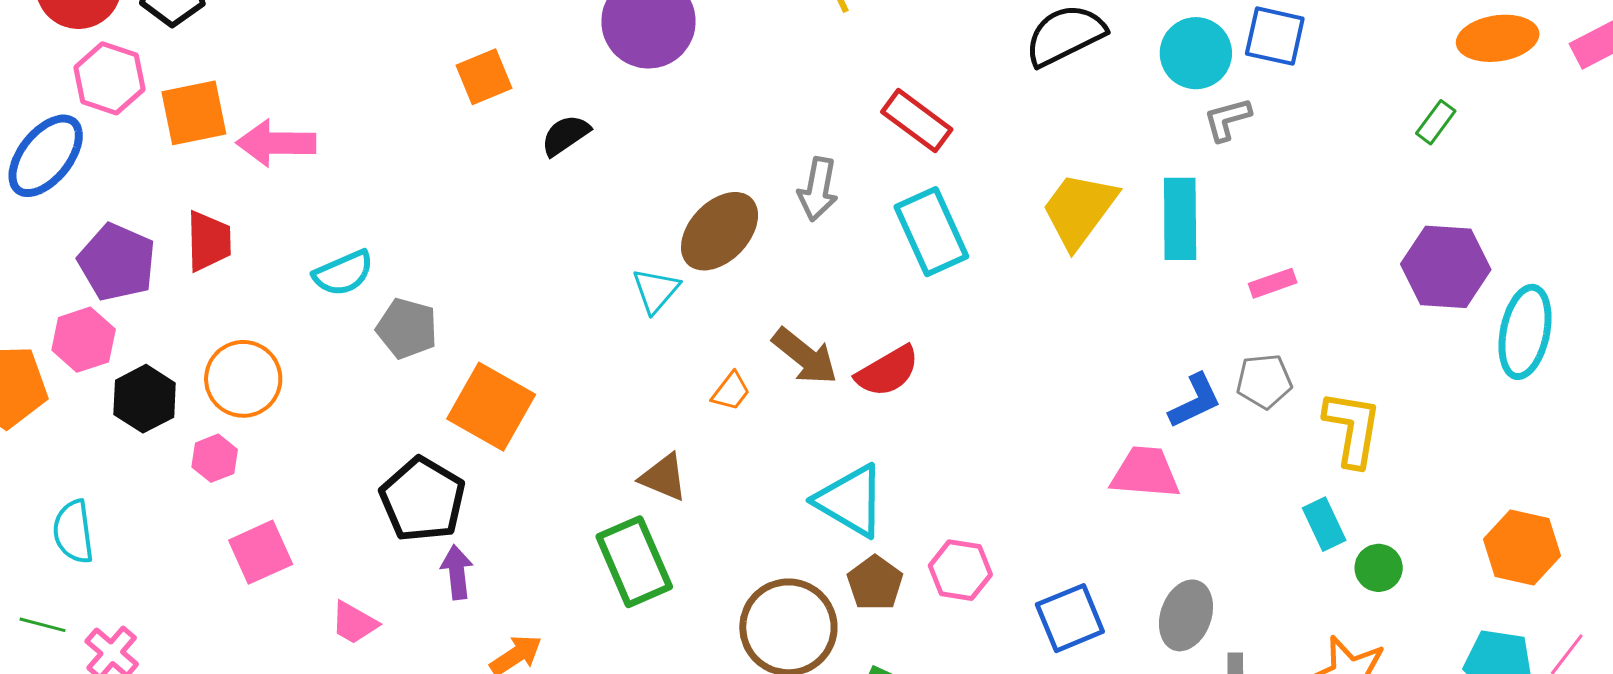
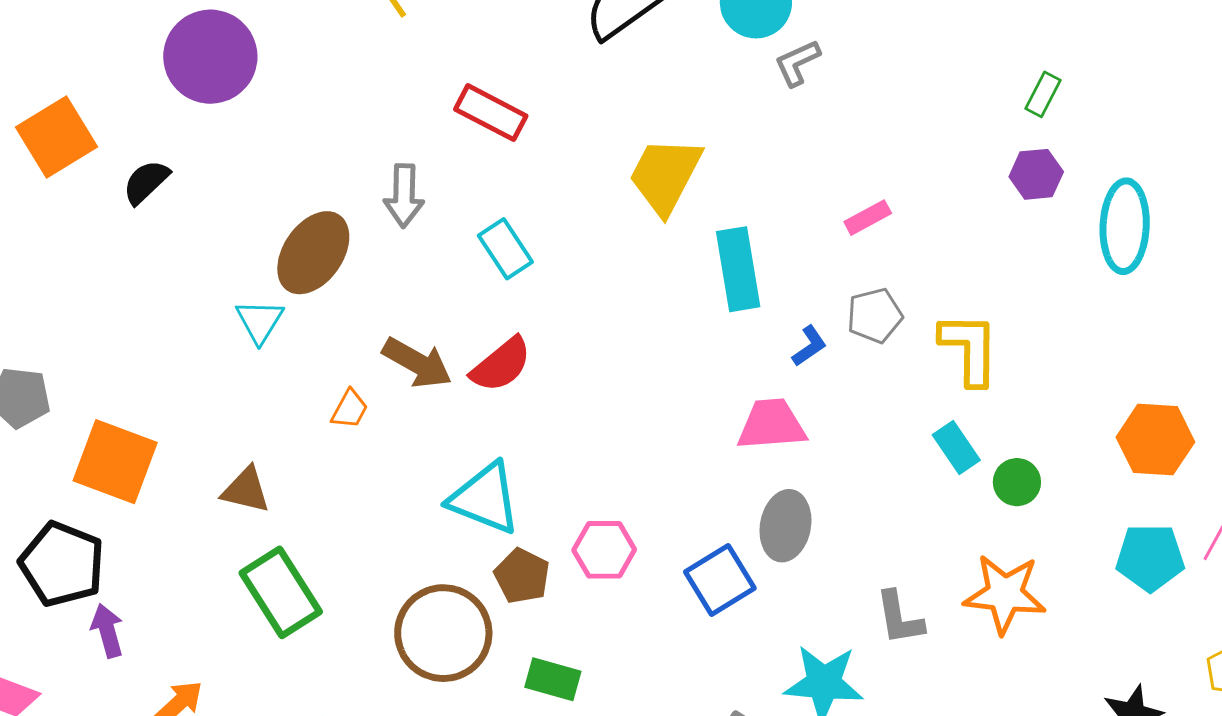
orange square: (484, 77) -> (57, 137), size x1.4
green rectangle: (1436, 122) -> (1043, 94), moved
cyan rectangle: (1180, 219) -> (738, 269), moved
cyan rectangle: (931, 232) -> (505, 249), moved, size x0.7
purple hexagon: (1446, 267) -> (1036, 174), size x0.6
blue L-shape: (1195, 401) -> (809, 346), size x0.7
brown triangle: (664, 477) -> (246, 490), moved
gray ellipse: (1186, 615) -> (785, 526), moved

